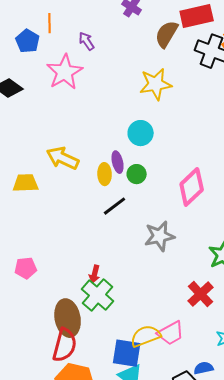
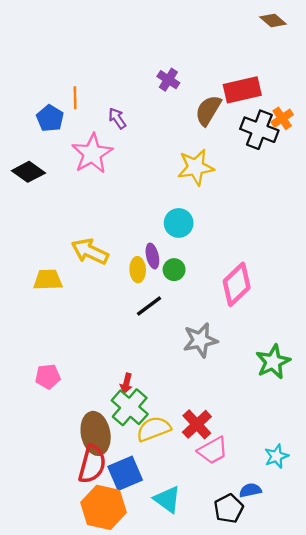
red cross: (201, 294) -> (197, 424), moved
yellow semicircle: (146, 336) -> (154, 429), moved
blue square: (127, 353) -> (125, 473), moved, turned -32

